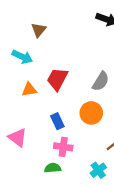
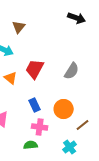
orange triangle: (29, 90) -> (11, 78), turned 48
orange circle: (91, 113) -> (64, 109), moved

